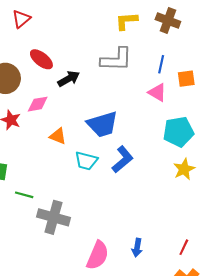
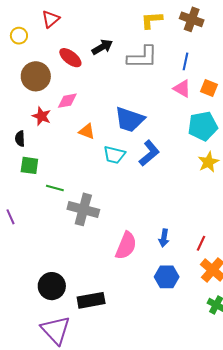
black arrow: (69, 79) -> (102, 47), moved
orange square: (186, 79) -> (209, 88), moved, turned 30
blue trapezoid: (102, 124) -> (130, 120), turned 36
red line: (184, 247) -> (201, 243), moved

